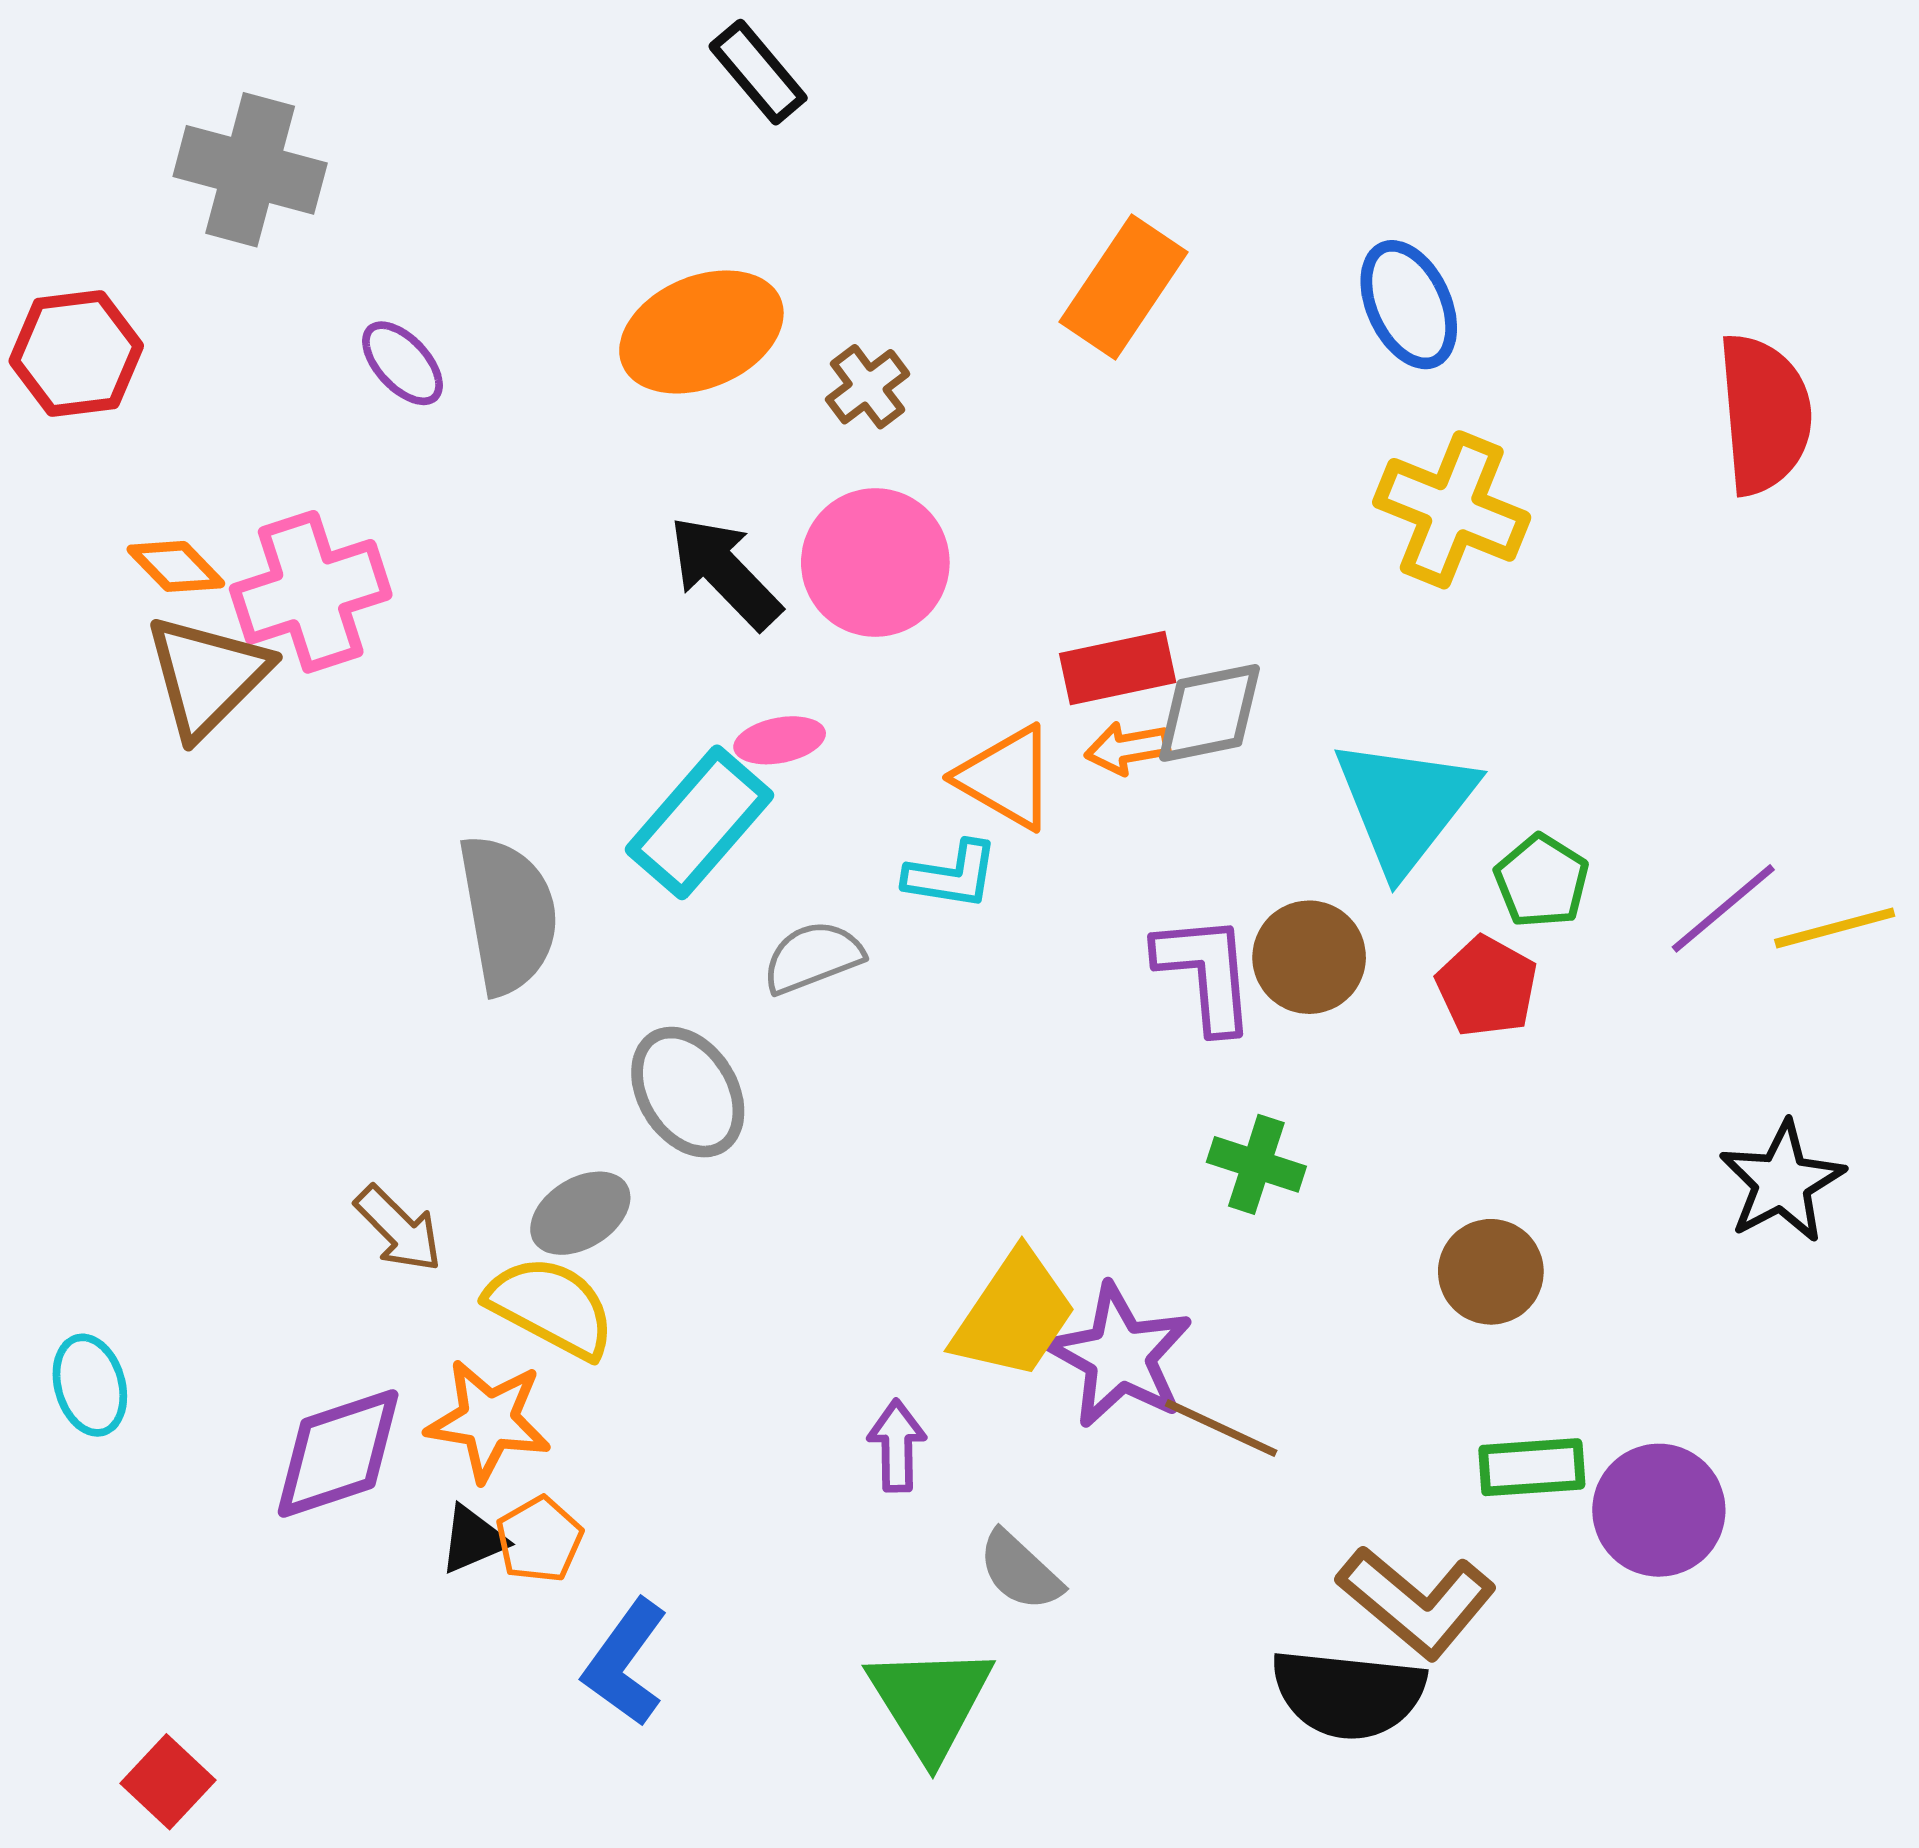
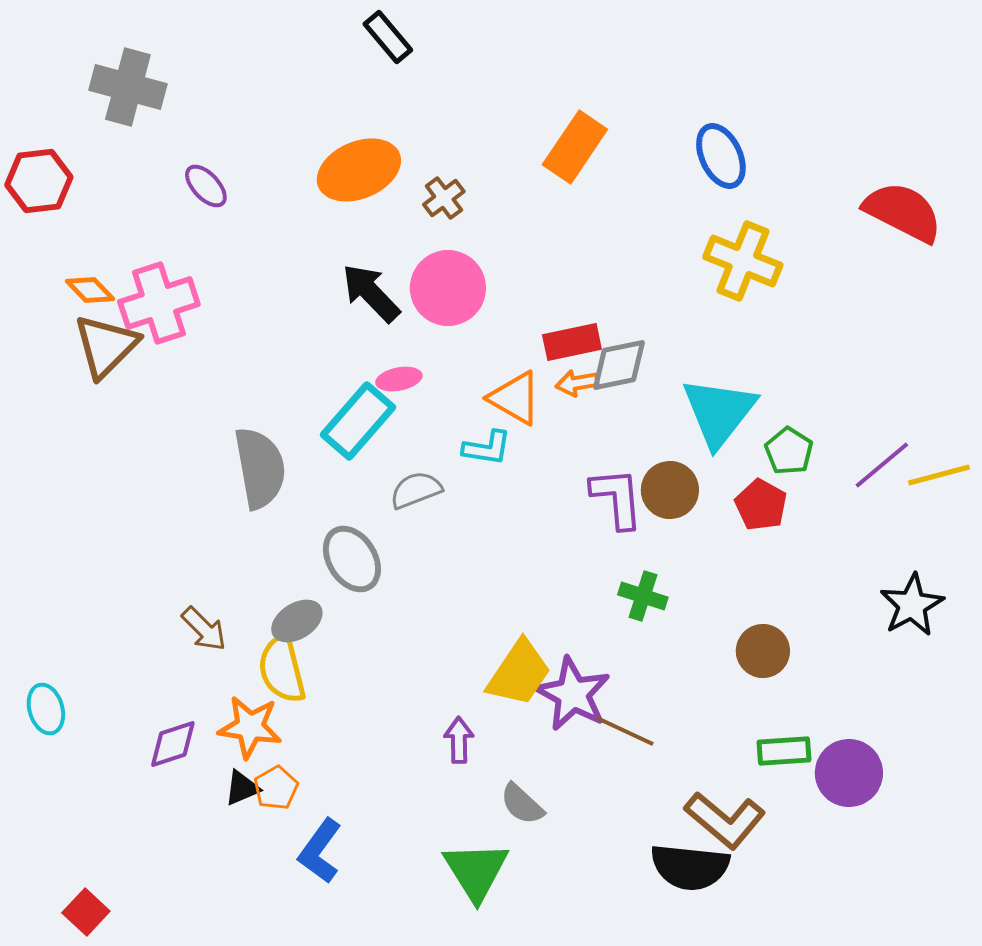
red semicircle: (1764, 414) -> (903, 212), turned -58
yellow semicircle: (551, 1307) -> (282, 669), turned -132
purple diamond: (338, 1454) -> (173, 744), size x0.7

